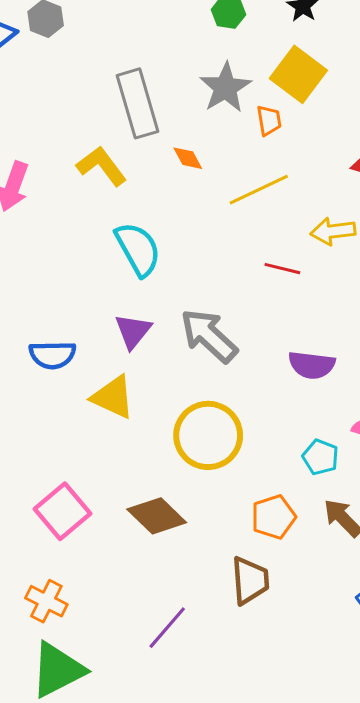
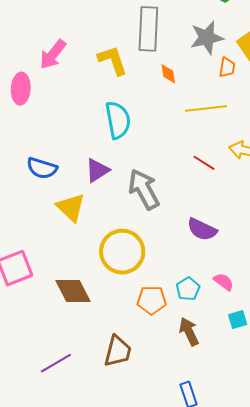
orange pentagon: (273, 517) -> (152, 300), moved

